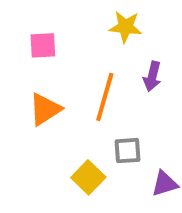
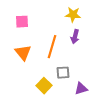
yellow star: (125, 27) -> (73, 15), moved
orange triangle: (45, 109) -> (23, 53), turned -36

